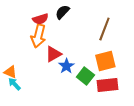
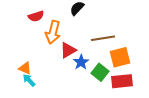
red semicircle: (40, 19) -> (36, 16), moved
brown line: (104, 29) -> (103, 38), moved, turned 60

